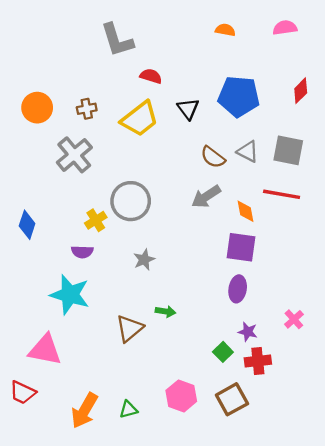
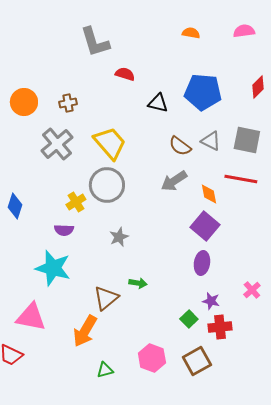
black triangle: (188, 109) -> (158, 103), turned -40
yellow trapezoid: (140, 119) -> (110, 143), moved, turned -93
purple square: (241, 247) -> (205, 226), turned 32
orange arrow: (84, 411) -> (85, 331), moved

